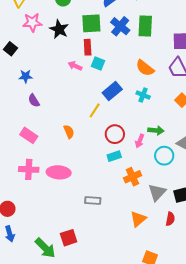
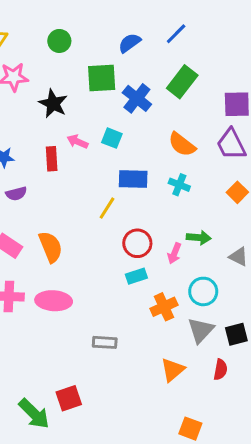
blue cross: (120, 26) -> (137, 98), moved
green rectangle: (145, 26) -> (182, 82), turned 35
black star: (59, 29) -> (53, 104), moved
red rectangle: (88, 47) -> (52, 159), moved
blue rectangle: (112, 91) -> (133, 179), turned 42
purple semicircle: (34, 101) -> (16, 194), turned -72
orange semicircle: (69, 132) -> (51, 247), moved, size x1.5
cyan circle: (164, 156) -> (203, 291), moved

